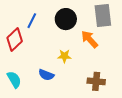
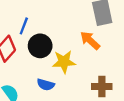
black circle: (66, 19) -> (40, 46), moved
yellow star: (64, 56) -> (64, 62), size x1.5

